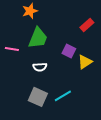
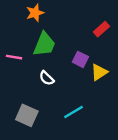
white semicircle: (40, 67) -> (47, 78), turned 48
gray square: (38, 97) -> (27, 115), moved

